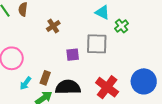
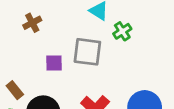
brown rectangle: (45, 78) -> (15, 90), turned -64

